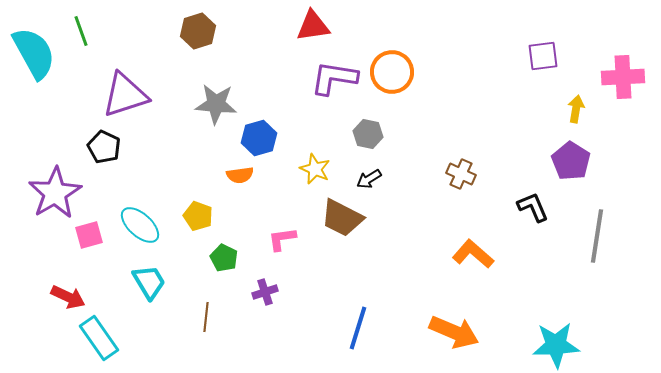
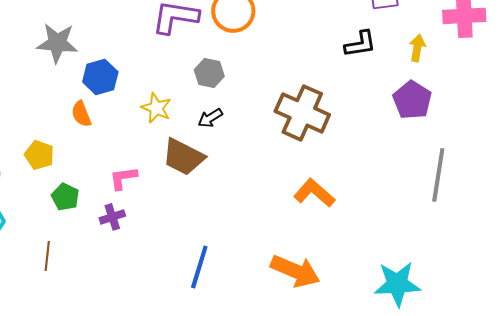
brown cross: (461, 174) -> (302, 113), size x1.8
orange semicircle: (240, 175) -> (81, 114), turned 76
black L-shape: (533, 207) -> (360, 44), moved, turned 104
purple cross: (265, 292) -> (112, 217), moved

